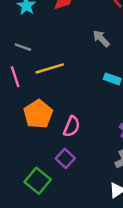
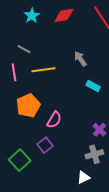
gray arrow: (101, 38) -> (80, 59), moved

